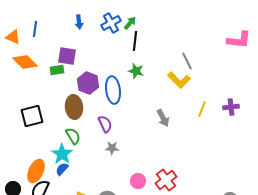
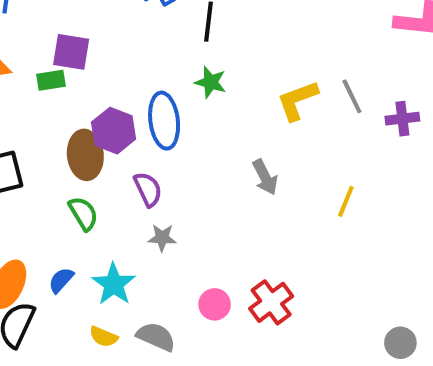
gray line: (187, 61) -> (352, 96), moved
yellow L-shape: (179, 80) -> (297, 100), turned 115
purple hexagon: (88, 83) -> (114, 131), moved
purple cross: (231, 107) -> (402, 119), moved
yellow line: (202, 109) -> (346, 201), moved
cyan star: (62, 154) -> (114, 284), moved

